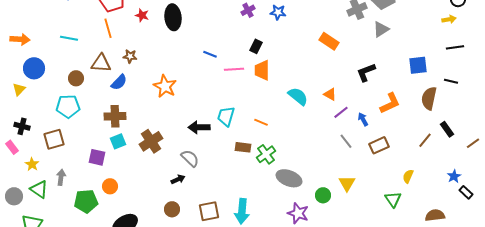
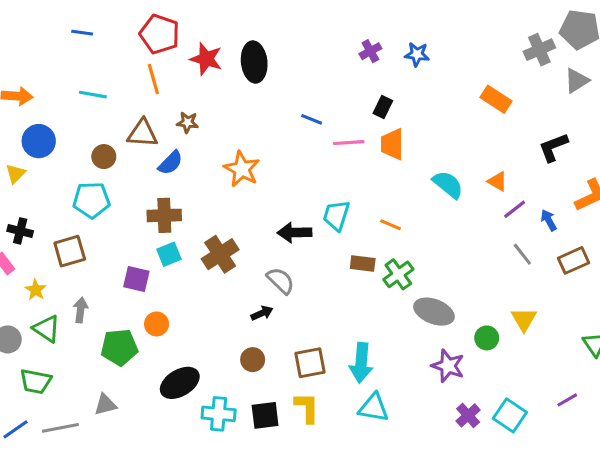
red star: (142, 15) -> (206, 59), size x1.5

